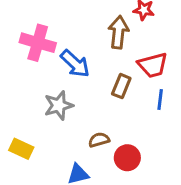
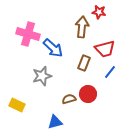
blue line: (160, 99) -> (110, 72), turned 32
red circle: (127, 158) -> (88, 94), moved

